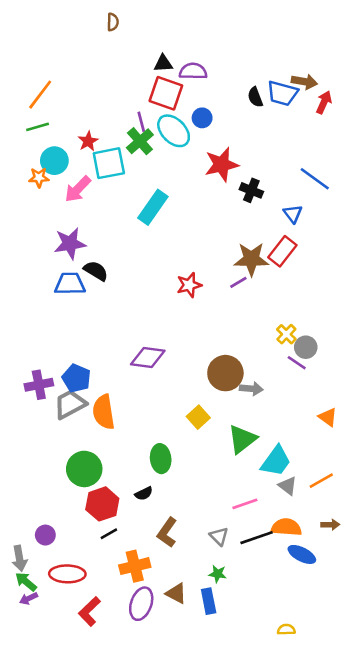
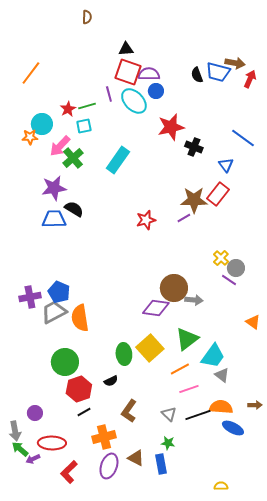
purple semicircle: (193, 71) -> (149, 74), moved
green line: (38, 127) -> (87, 106), moved
green cross: (140, 141) -> (73, 158), moved
cyan square: (109, 163) -> (84, 126), size x0.6
purple diamond: (148, 358) -> (156, 308), moved
yellow square: (198, 417) -> (150, 348), moved, size x1.5
orange line: (321, 481) -> (180, 369), moved
purple arrow: (28, 598) -> (33, 459), moved

